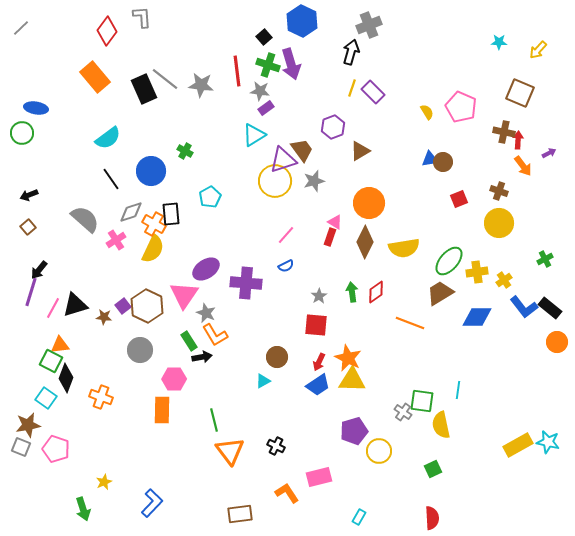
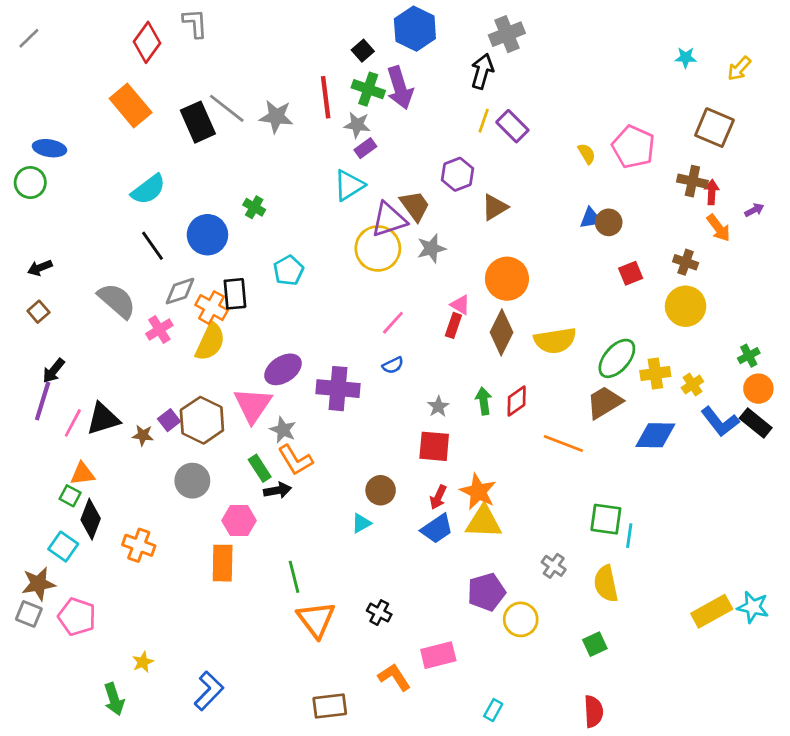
orange circle: (557, 342) -> (758, 389), moved
green square: (51, 361) -> (70, 496), size x0.7
green square: (422, 401) -> (606, 519), moved

